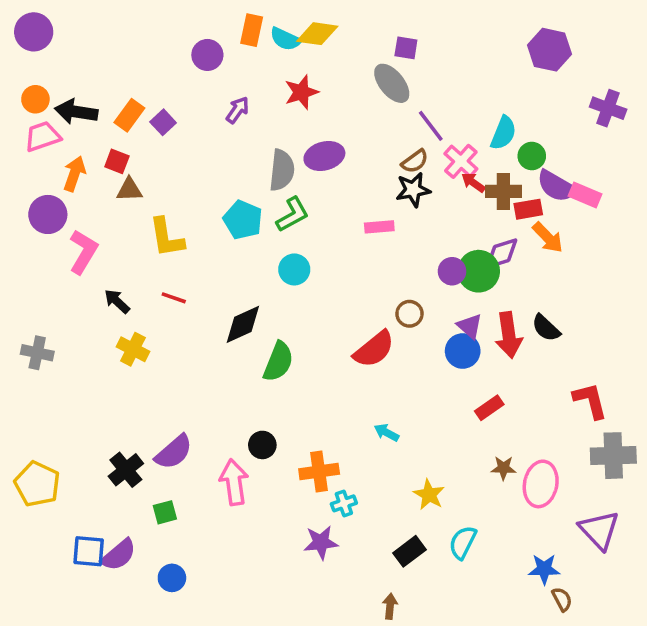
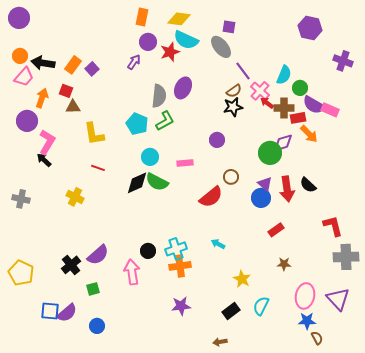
cyan semicircle: (285, 39) -> (186, 40), moved, size x1.4
purple circle: (207, 55) -> (148, 42), moved
pink trapezoid: (43, 136) -> (24, 77), turned 150
purple ellipse: (324, 156) -> (183, 88), turned -50
pink rectangle: (379, 227) -> (185, 163), moved
cyan circle: (294, 269) -> (150, 157), moved
purple circle: (452, 271) -> (217, 140), moved
black arrow: (117, 301) -> (44, 160), moved
green semicircle: (278, 362) -> (157, 182), moved, turned 95
pink ellipse: (541, 484) -> (305, 296), moved
cyan cross: (344, 503) -> (176, 249), moved, size x1.5
brown arrow: (390, 606) -> (220, 342), turned -104

